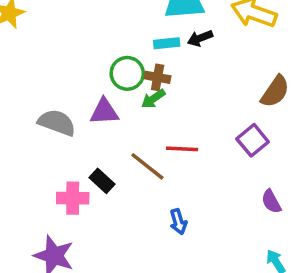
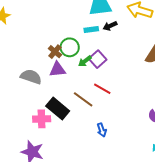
brown cross: (158, 77) -> (55, 52), moved, turned 32
purple square: (253, 140) -> (98, 59), moved
red line: (182, 149) -> (102, 89), turned 30
black rectangle: (102, 181) -> (58, 109), size x1.6

